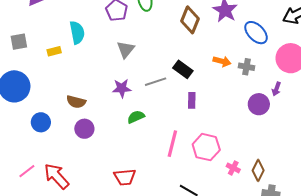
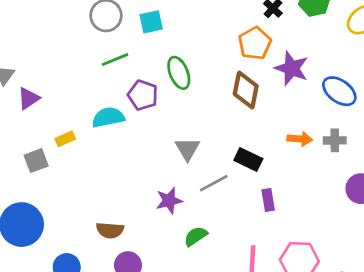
cyan semicircle: (77, 32) -> (108, 117), moved, turned -80
gray square: (19, 42) -> (36, 161), moved
gray triangle: (126, 49) -> (187, 149), moved
yellow rectangle: (54, 51) -> (65, 139), moved

